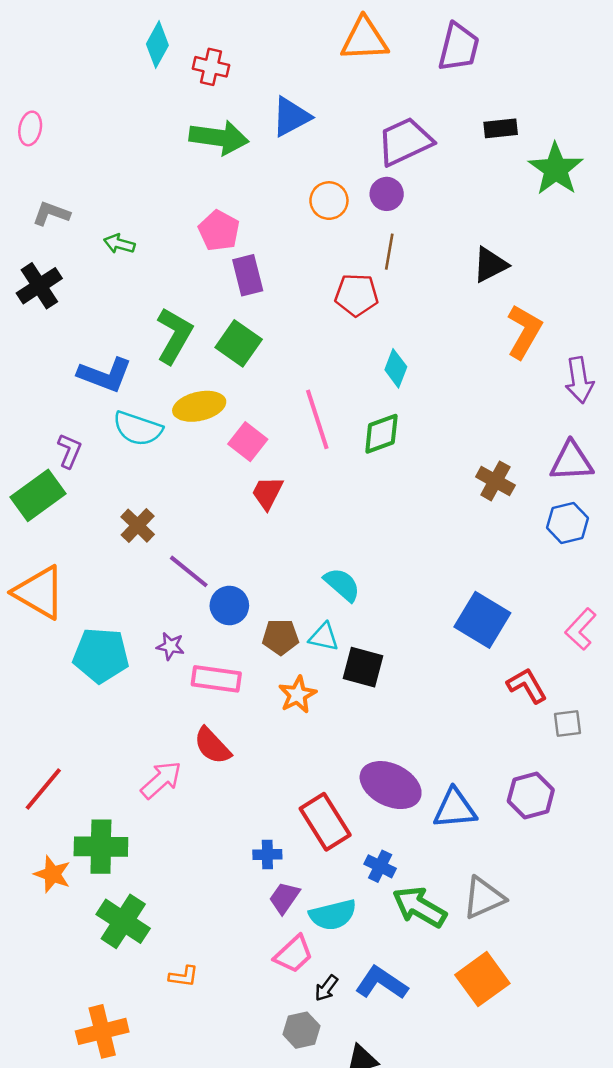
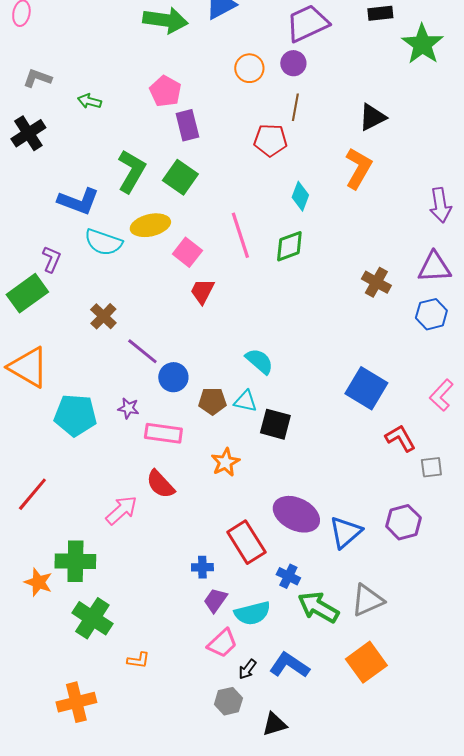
orange L-shape: (524, 332) -> (358, 168), moved
orange star: (298, 695) -> (225, 462), moved
red line: (43, 789) -> (32, 494), moved
blue triangle: (455, 809) -> (345, 532), turned -36

